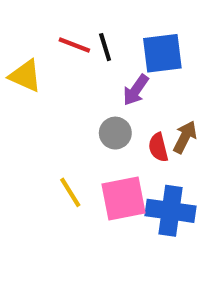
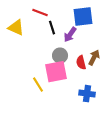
black line: (105, 47) -> (52, 28), moved
pink square: (123, 199) -> (56, 72), moved
blue cross: (171, 211) -> (87, 94), size x0.7

